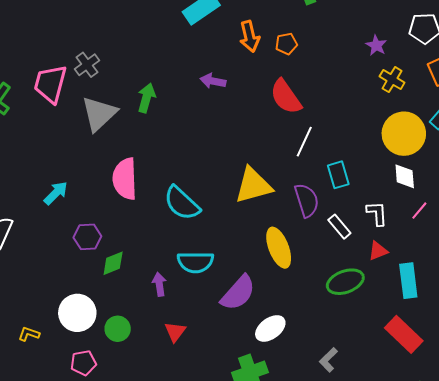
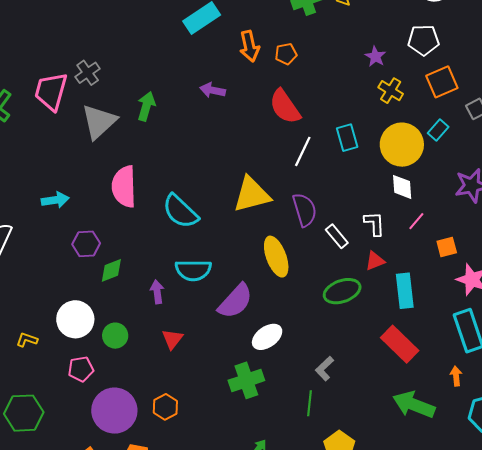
cyan rectangle: (338, 175) -> (347, 138), moved
cyan arrow: (56, 193) -> (55, 200), turned 36

